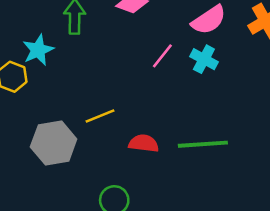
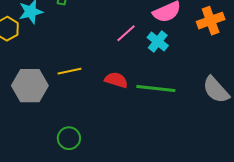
red semicircle: (144, 143) -> (116, 80), moved
green line: (203, 144) -> (156, 88), moved

